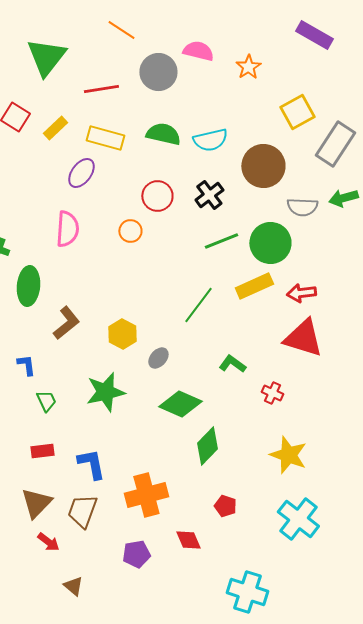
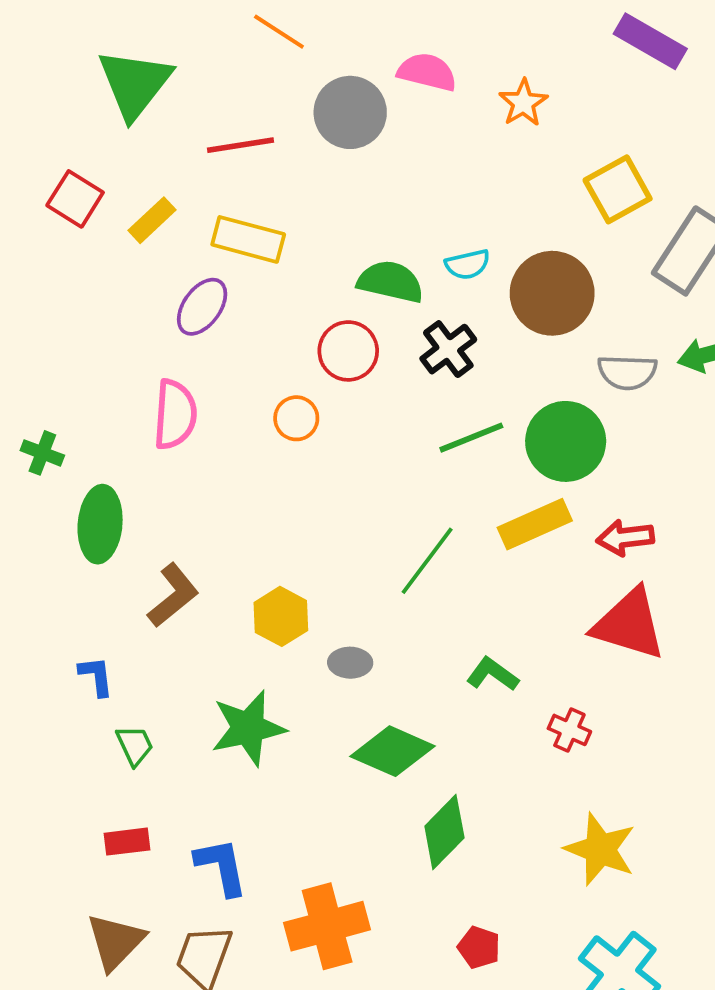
green semicircle: (163, 134) -> (391, 282), moved
cyan semicircle: (210, 140) -> (468, 264), moved, size x0.7
gray ellipse: (158, 358) -> (350, 663), turned 50

